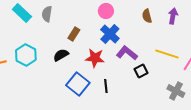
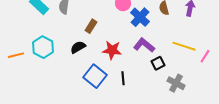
blue cross: (110, 34) -> (140, 17), moved
gray cross: (176, 91) -> (176, 83), moved

